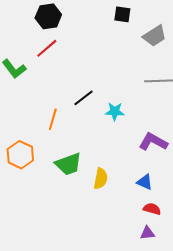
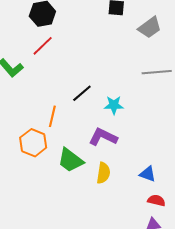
purple L-shape: (153, 142) -> (103, 137), moved
orange hexagon: (20, 155) -> (33, 143), moved
green trapezoid: (68, 164) -> (70, 160), turned 60

